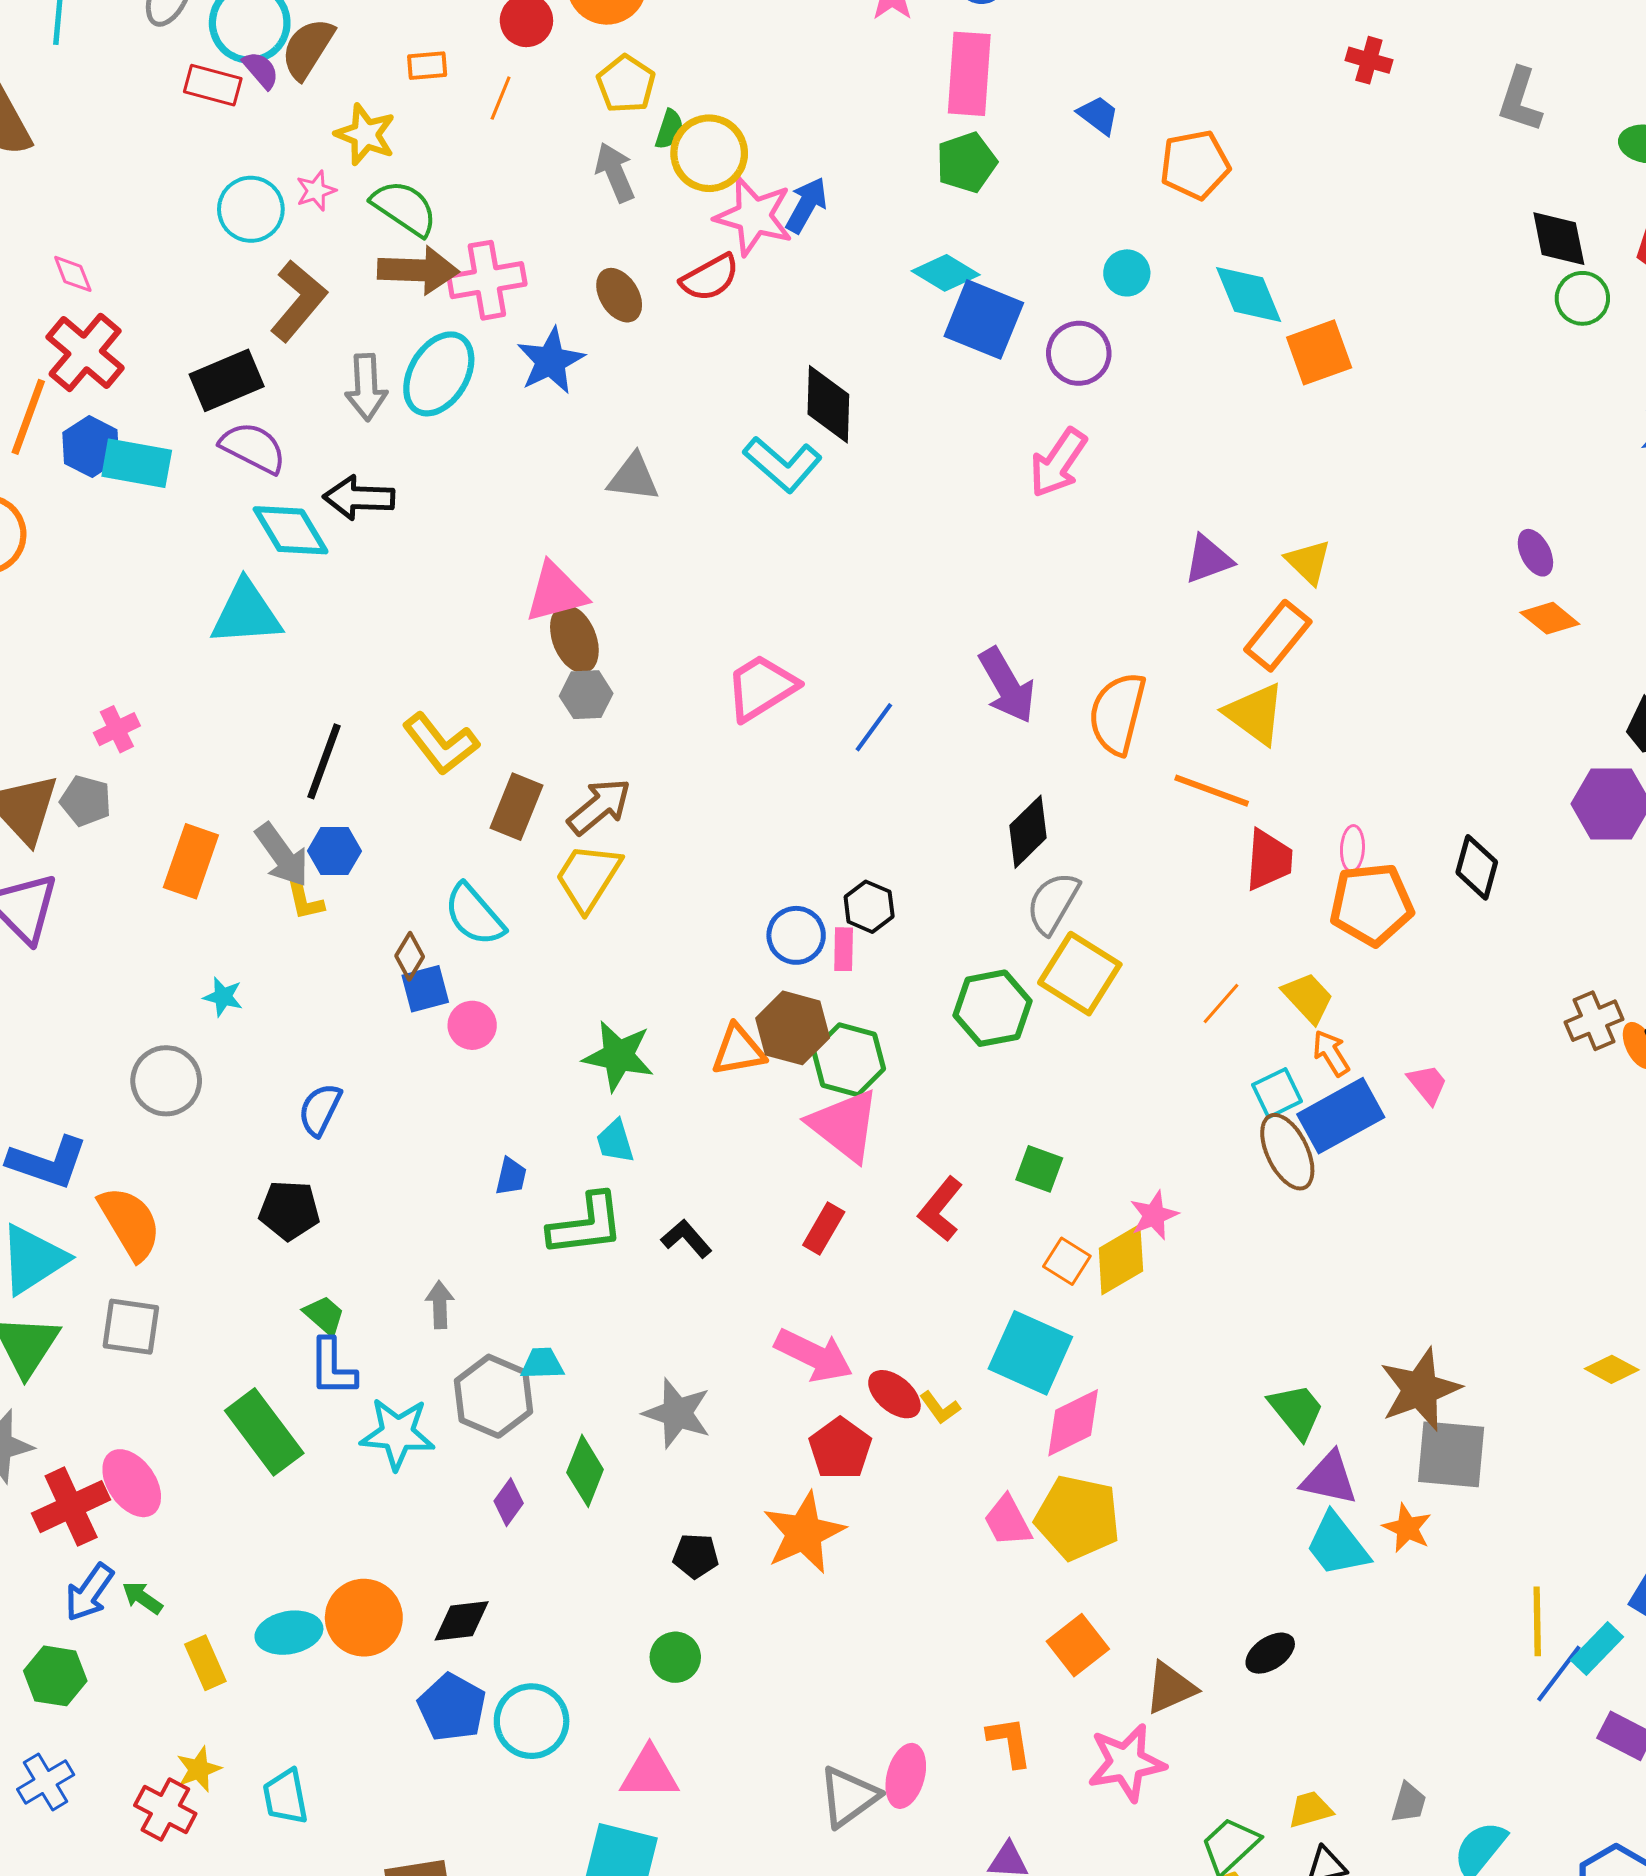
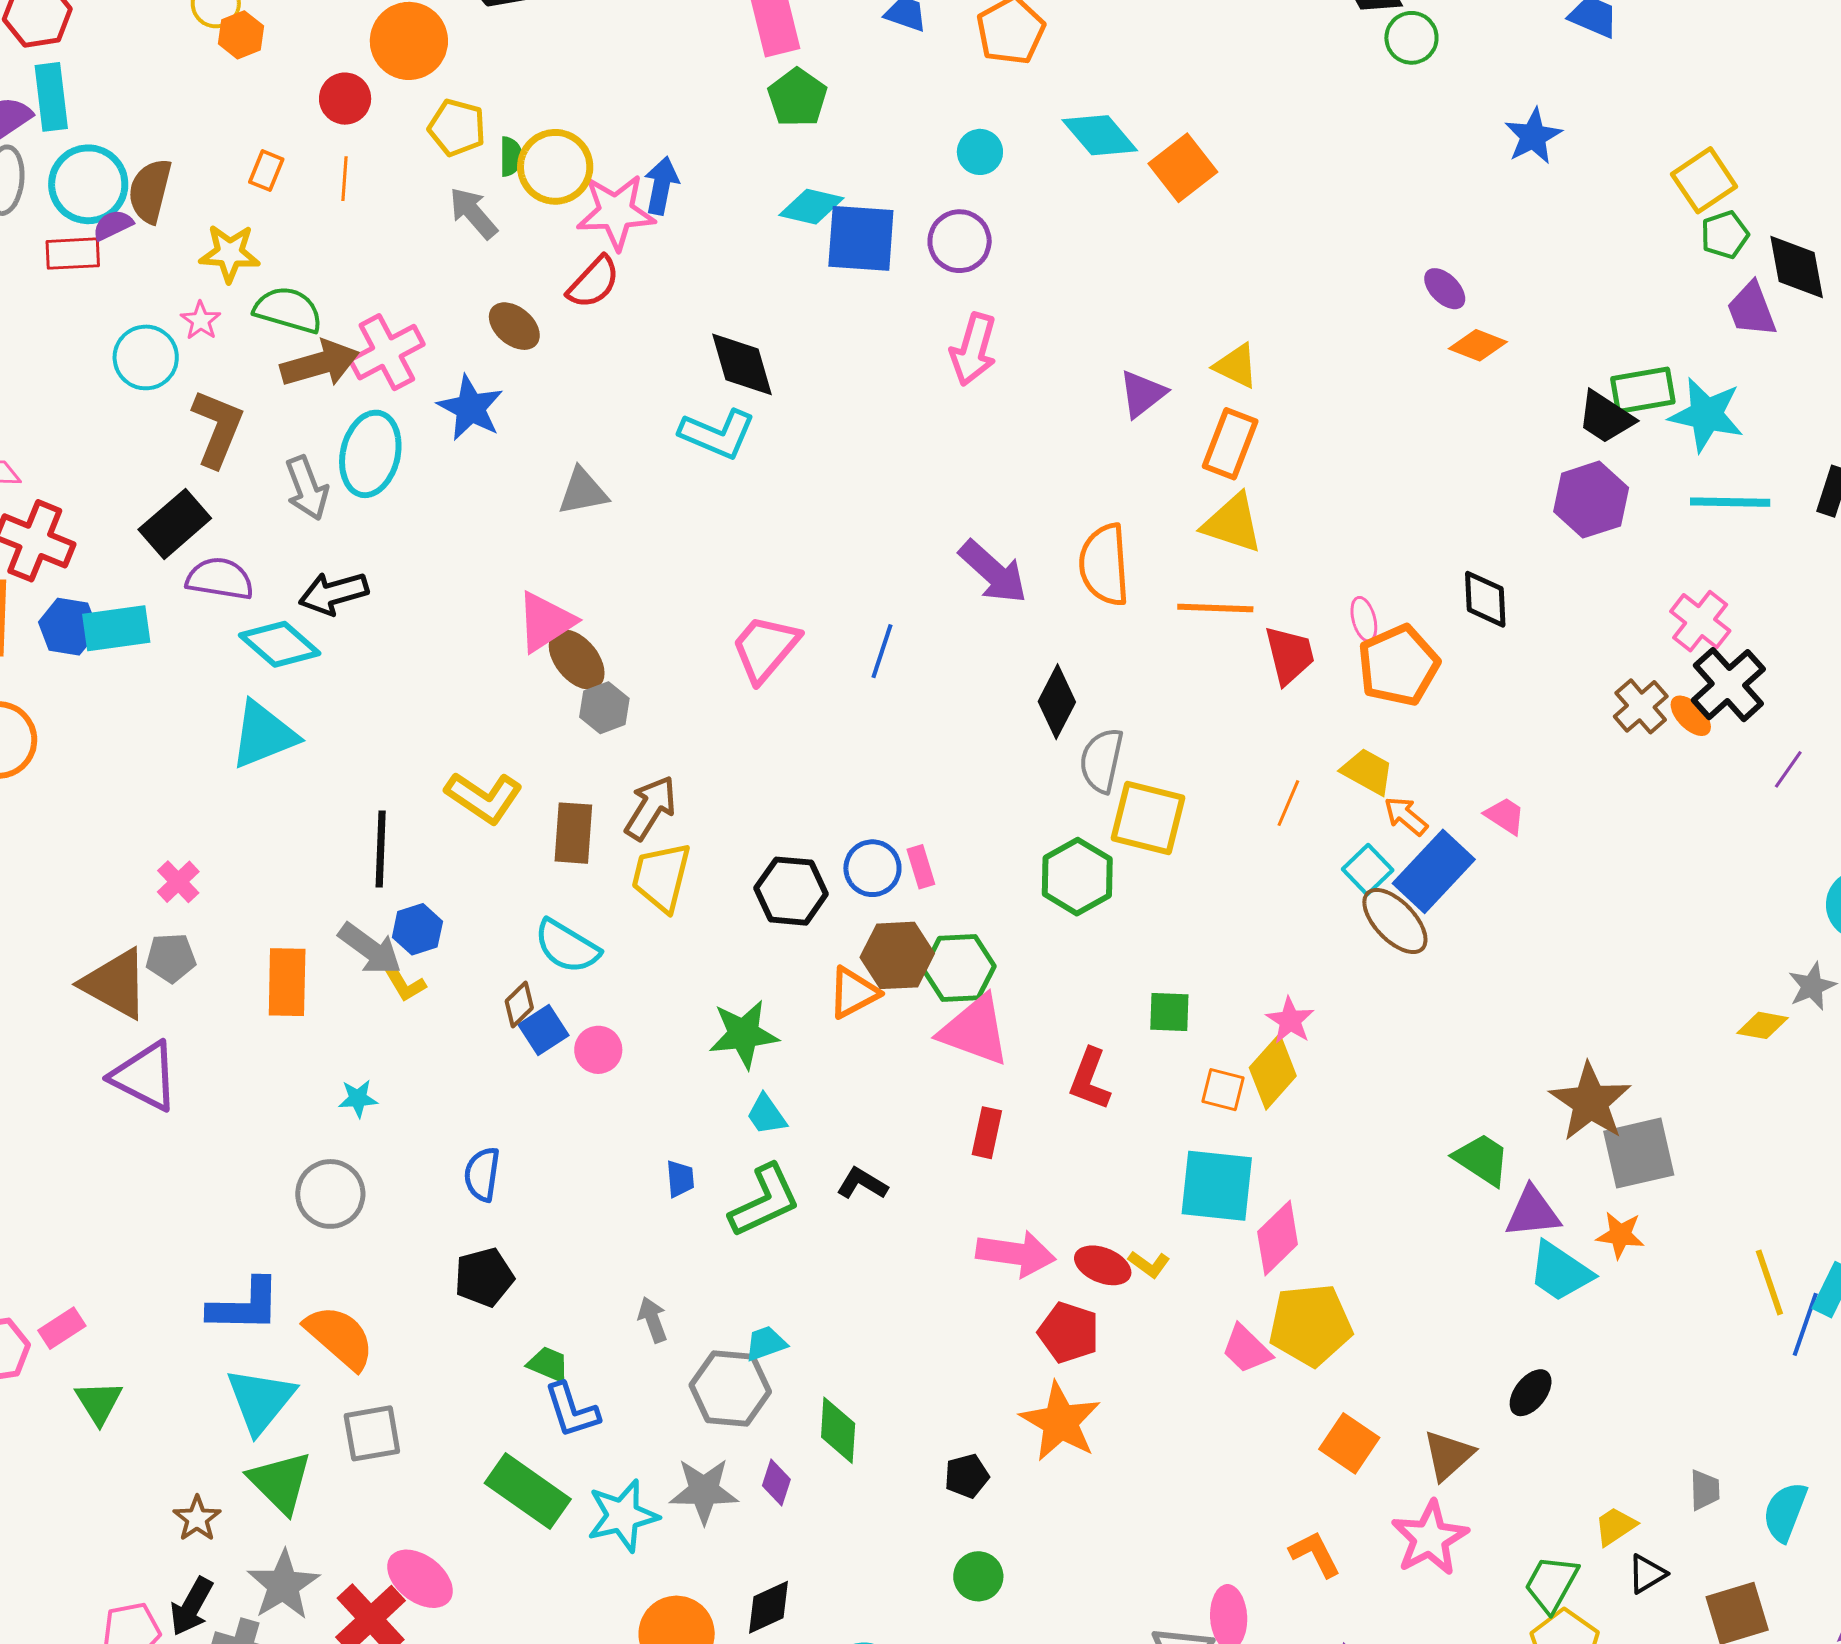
orange rectangle: (427, 66) -> (266, 171), turned -45
purple semicircle: (261, 70) -> (113, 225), turned -57
black hexagon: (869, 907) -> (791, 891), moved, size x1.4
brown diamond: (410, 956) -> (519, 1004), turned 33
gray star: (677, 1413) -> (704, 1491), moved
cyan star: (397, 1434) -> (623, 1516), moved

